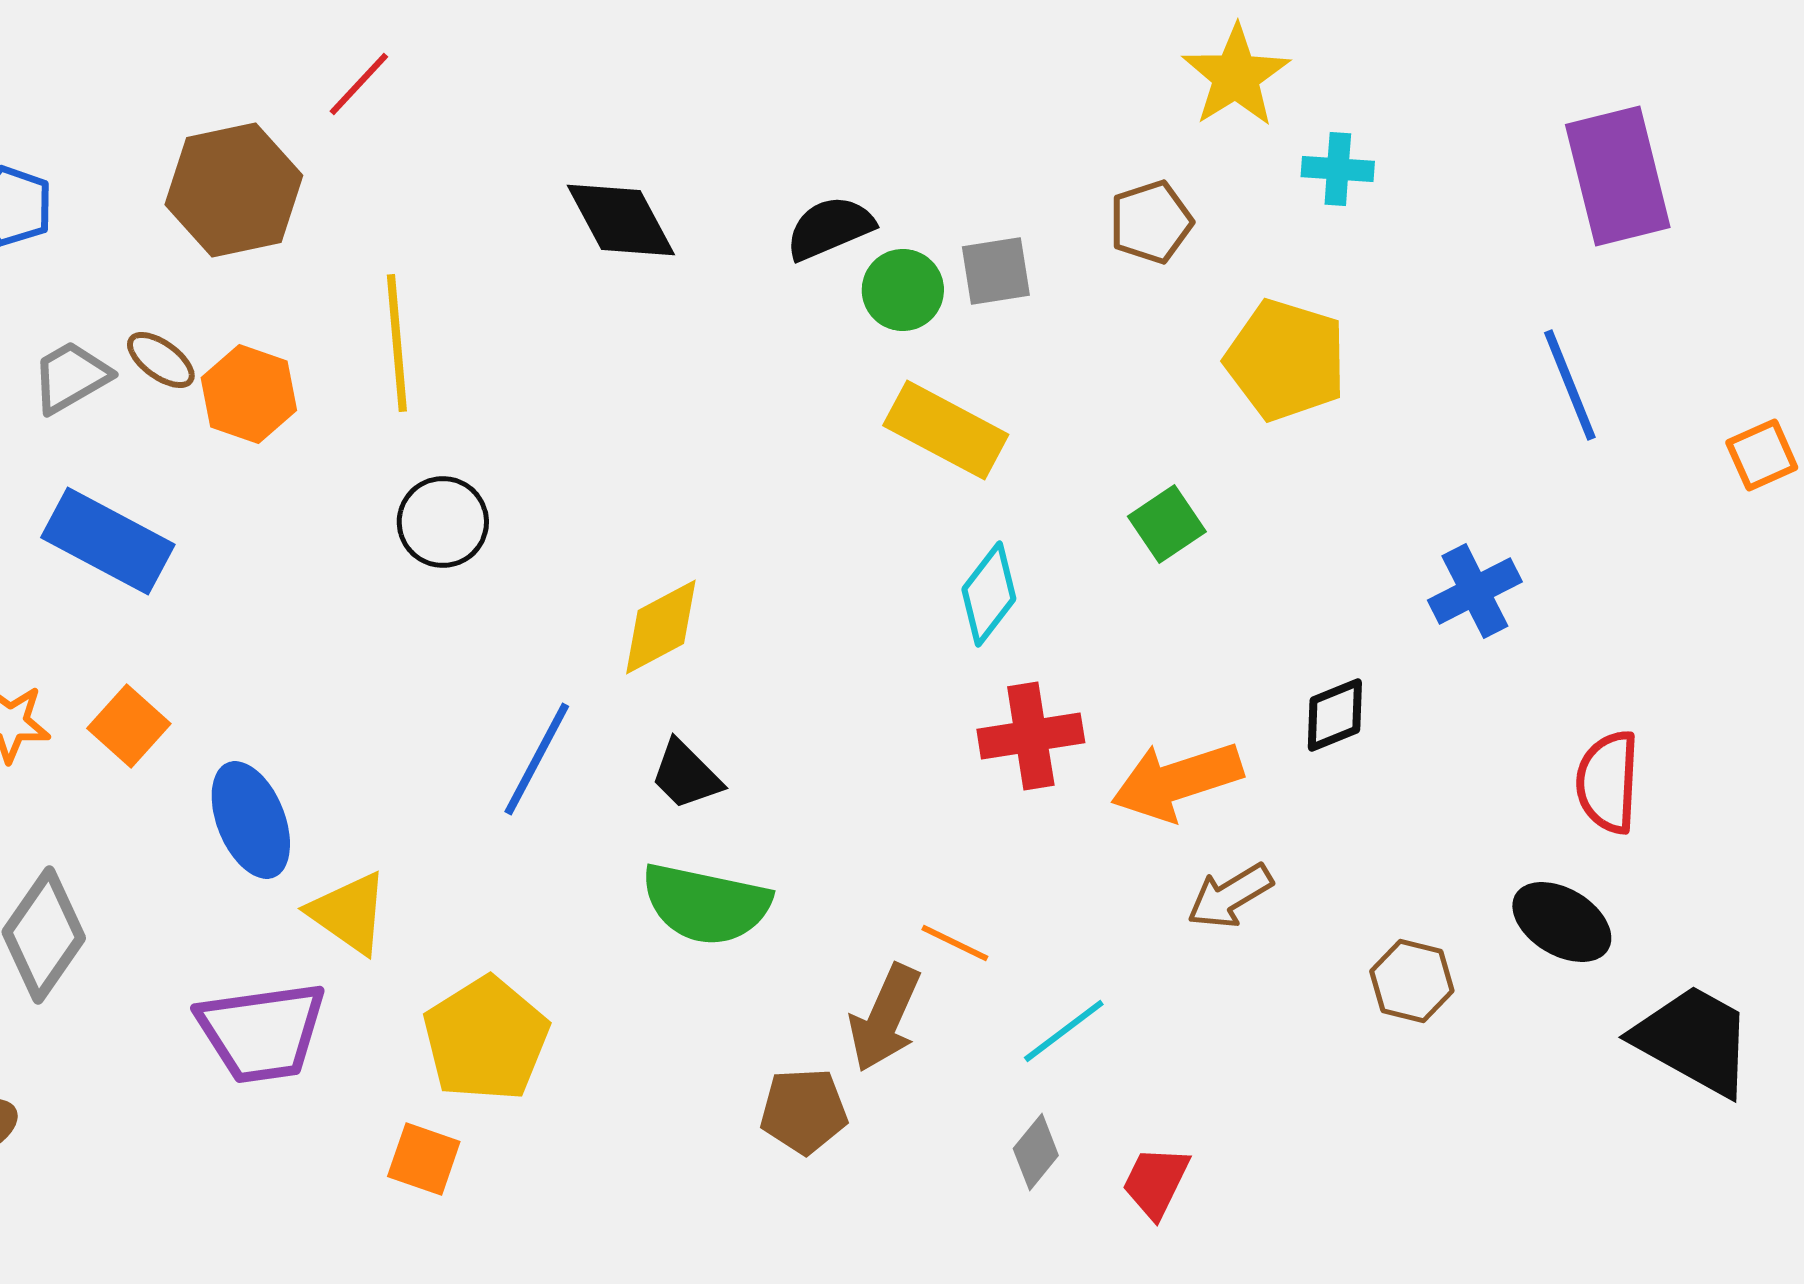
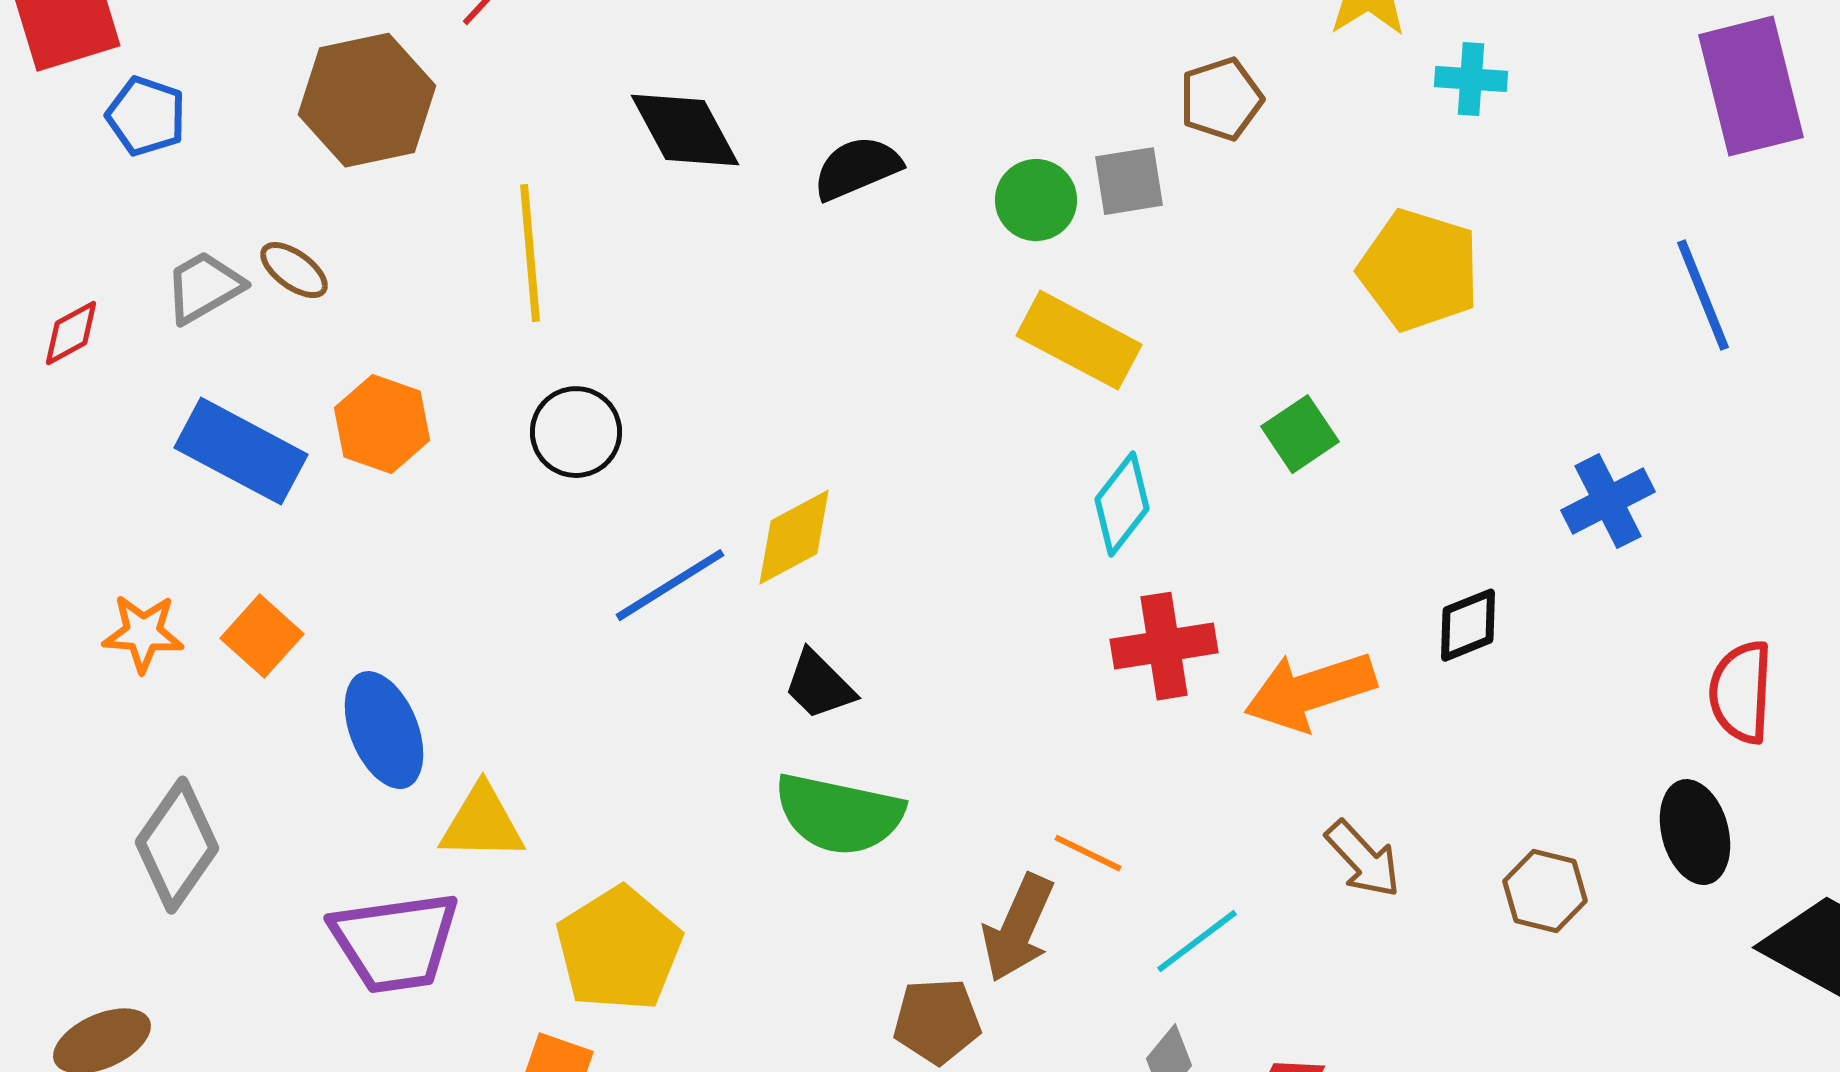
black diamond: (621, 220) -> (685, 130), moved
brown pentagon: (1151, 222) -> (1221, 99), moved
black semicircle: (830, 228) -> (857, 168), moved
orange hexagon: (249, 394) -> (382, 424), moved
blue line: (537, 759) -> (670, 585), moved, turned 30
brown arrow: (1230, 896) -> (1363, 859), moved, turned -102
yellow triangle: (349, 913) -> (482, 823), turned -34
black ellipse: (1562, 922) -> (1695, 832), turned 44

